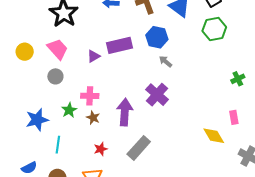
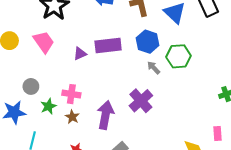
green hexagon: (214, 29) -> (179, 56), moved
gray circle: (55, 76) -> (31, 86), moved

